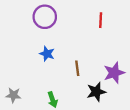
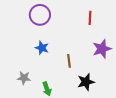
purple star: (114, 73) -> (102, 49), moved
gray star: (13, 95) -> (24, 78), moved

